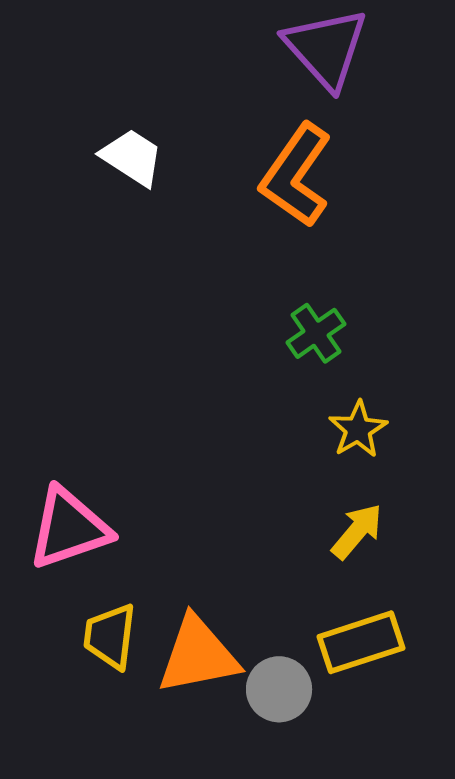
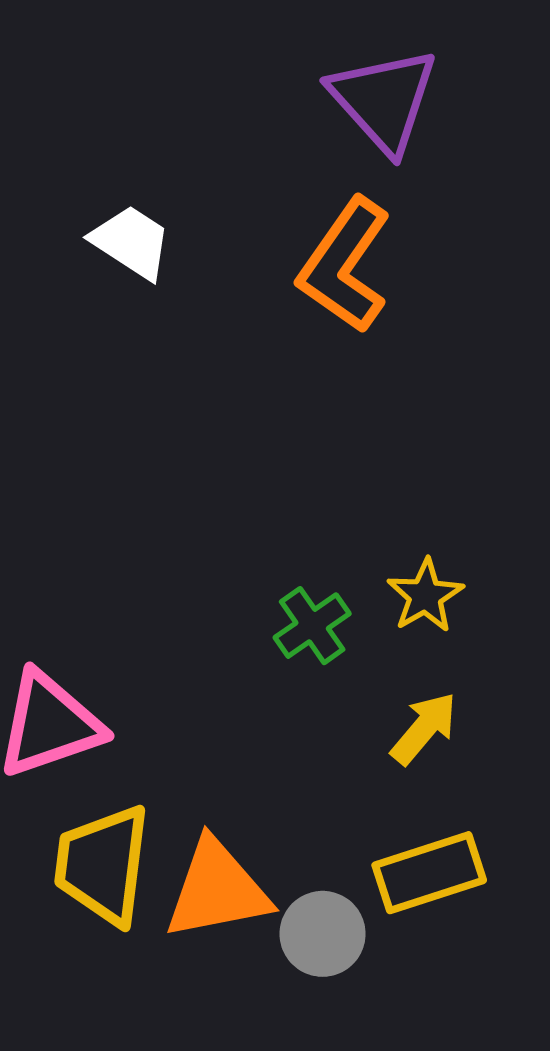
green cross: (316, 333) -> (312, 626), moved
yellow trapezoid: (110, 636) -> (103, 865), size x1.4

